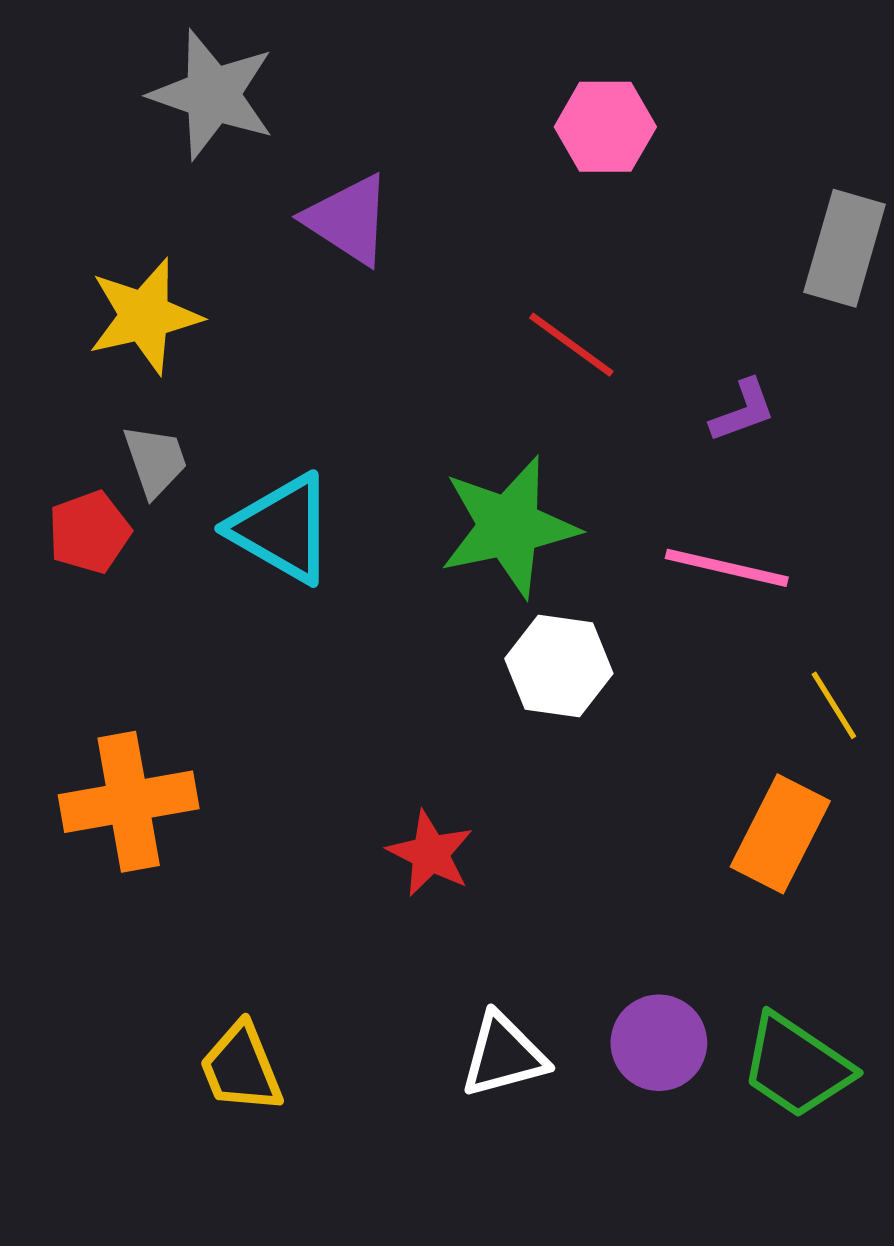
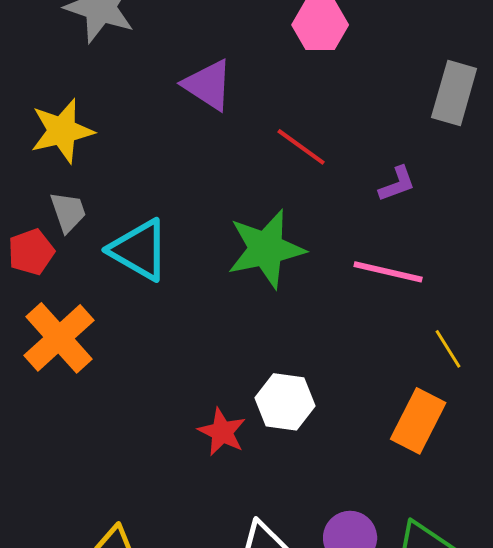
purple triangle: (348, 220) -> (208, 85), moved
white hexagon: (559, 666) -> (285, 402), moved
orange cross: (129, 802) -> (59, 338), moved, turned -32

